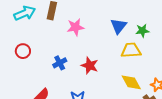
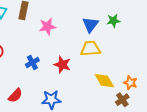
green star: (142, 31) -> (113, 21), moved
yellow trapezoid: (131, 50) -> (90, 49), moved

